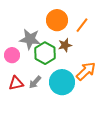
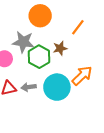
orange circle: (57, 20) -> (40, 16), moved
gray arrow: (35, 82) -> (29, 87), turned 40

